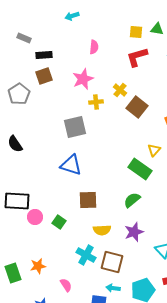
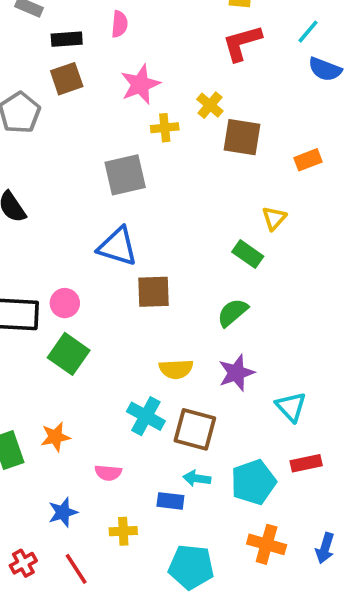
pink semicircle: (94, 47) -> (119, 24), moved
brown square: (137, 107) -> (242, 137), turned -30
green rectangle: (140, 169) -> (248, 254), size x0.7
brown square: (88, 200) -> (153, 292), moved
pink circle: (35, 217) -> (65, 303), moved
green square: (59, 222) -> (69, 354), moved, size x1.5
pink semicircle: (66, 285) -> (108, 473), turned 128

